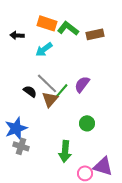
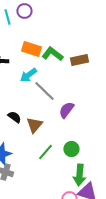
gray line: (47, 83) -> (44, 91), moved
green line: (61, 91) -> (45, 152), moved
green arrow: (65, 151) -> (79, 175), moved

